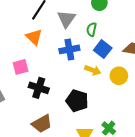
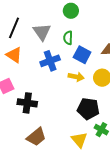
black pentagon: (77, 101) -> (88, 109), moved

